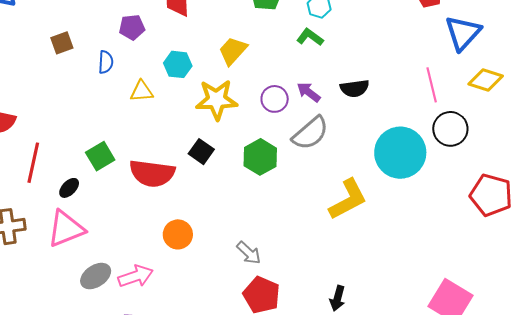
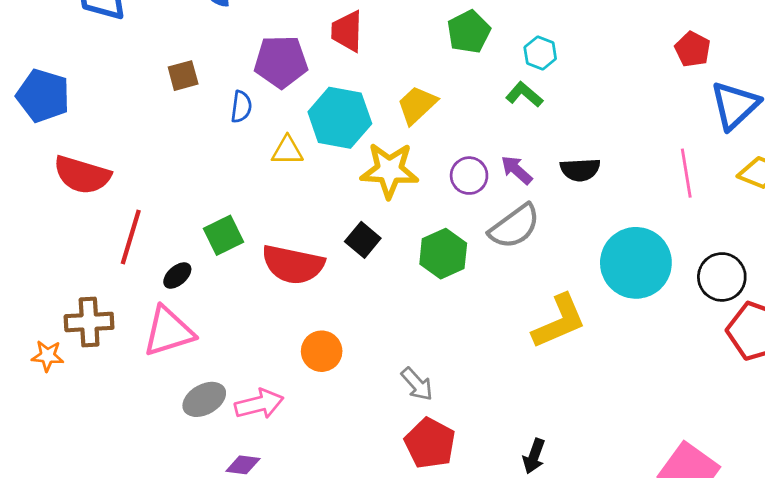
purple pentagon: (132, 27) -> (281, 62), size x1.5
cyan hexagon: (178, 64) -> (340, 118), size x1.6
black circle: (450, 129) -> (722, 277), moved

